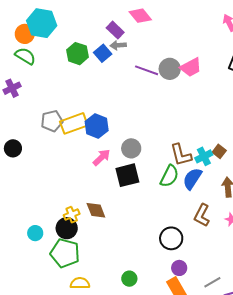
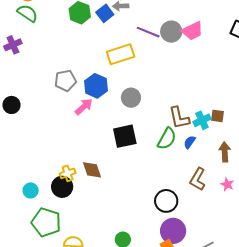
gray pentagon: (52, 121) -> (65, 81), moved
yellow rectangle: (74, 123) -> (121, 54), moved
gray circle: (131, 148) -> (131, 98), moved
brown square: (219, 151) -> (218, 116), turned -32
pink arrow: (102, 157) -> (84, 107), moved
blue semicircle: (192, 179) -> (190, 142), size x0.6
green pentagon: (65, 253) -> (46, 222), moved
purple circle: (179, 268) -> (173, 231), size x1.6

